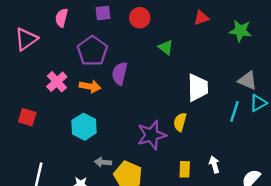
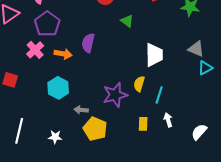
purple pentagon: (92, 51) -> (47, 24), moved
cyan line: (234, 111) -> (159, 95), moved
gray arrow: (103, 162) -> (81, 110), moved

